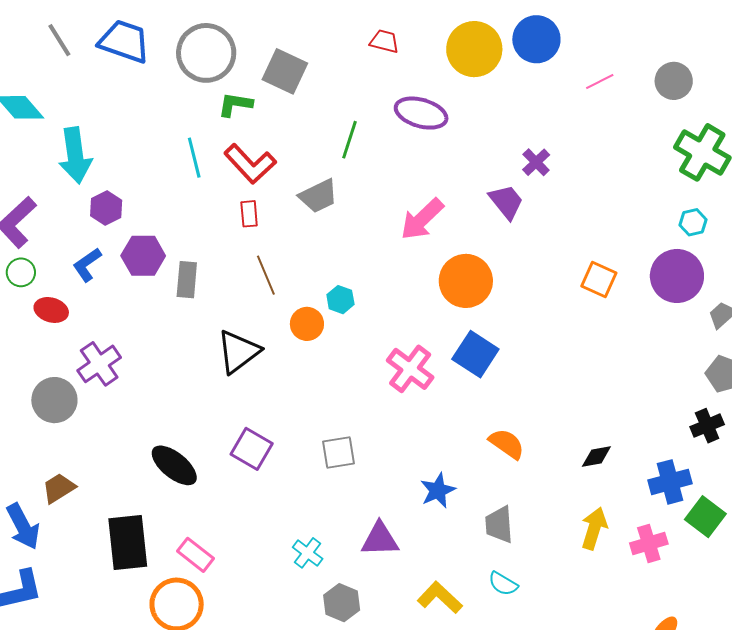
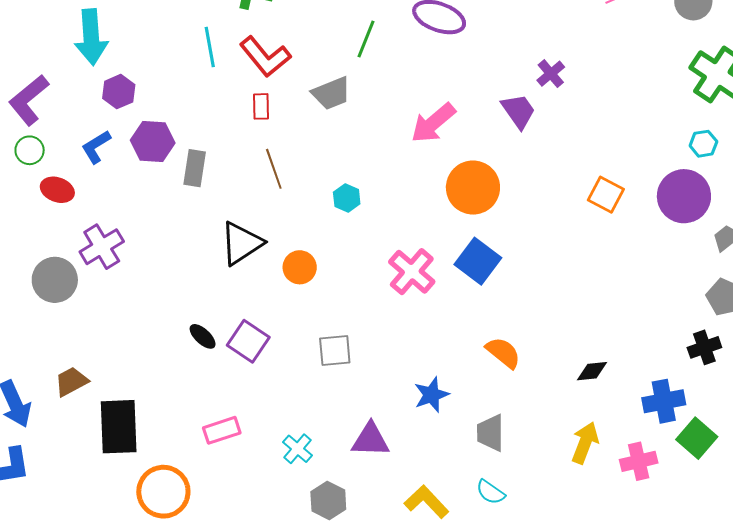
orange circle: (307, 324) -> (300, 267), moved
black ellipse: (174, 465) -> (203, 336), moved, size x0.6
brown trapezoid: (59, 488) -> (71, 382), moved
pink rectangle: (196, 555) -> (222, 430), moved, turned -60

